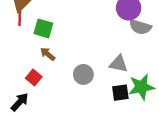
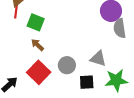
gray semicircle: (140, 27) -> (120, 28), turned 60
red square: (34, 77) -> (39, 72), moved, size x1.6
black square: (120, 93) -> (87, 82), moved

